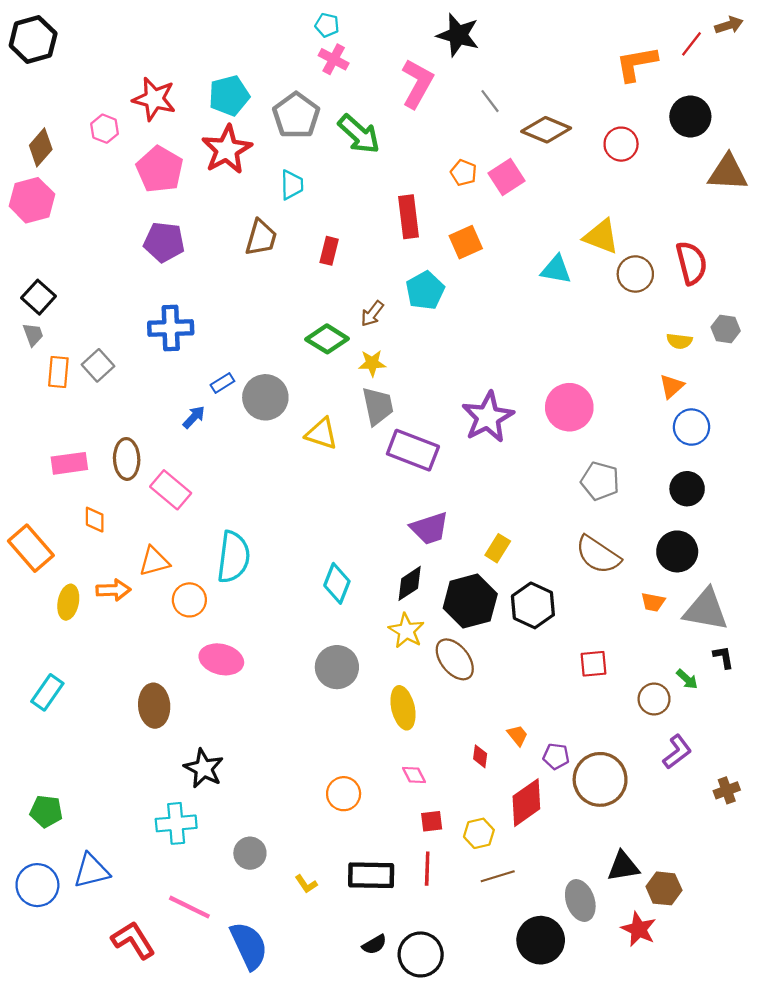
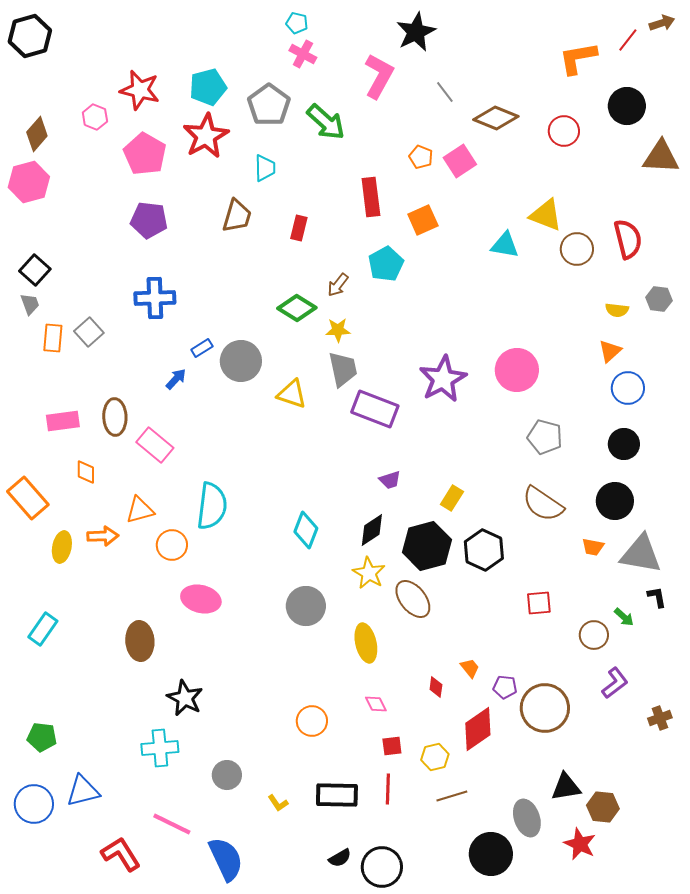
black star: (458, 35) -> (416, 32), turned 30
purple trapezoid: (429, 528) -> (390, 480), size x0.6

